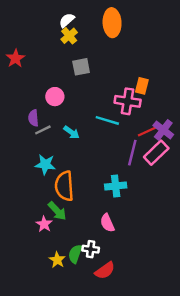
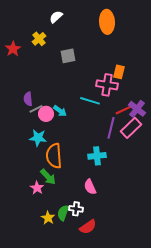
orange ellipse: (112, 23) -> (107, 22), moved
yellow cross: (69, 36) -> (39, 39), moved
pink circle: (55, 97) -> (46, 114), moved

